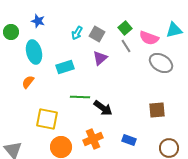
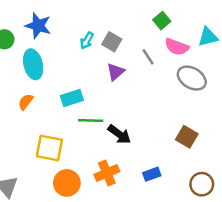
blue star: (38, 21) -> (38, 26), size x1.5
green square: (125, 28) -> (162, 21), moved
cyan rectangle: (65, 67) -> (72, 98), moved
brown square: (157, 110) -> (187, 137), turned 36
blue rectangle: (129, 140) -> (152, 174), turned -40

